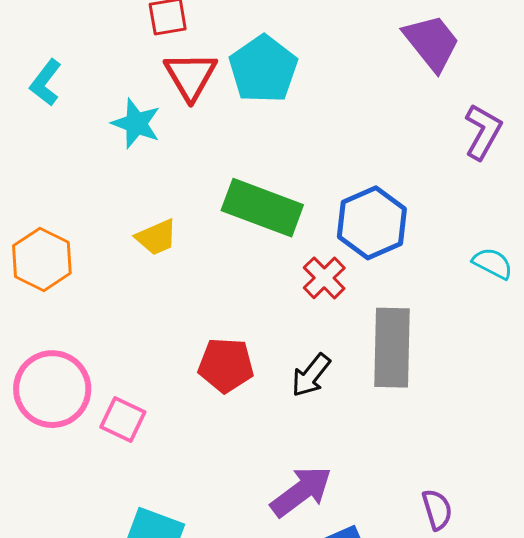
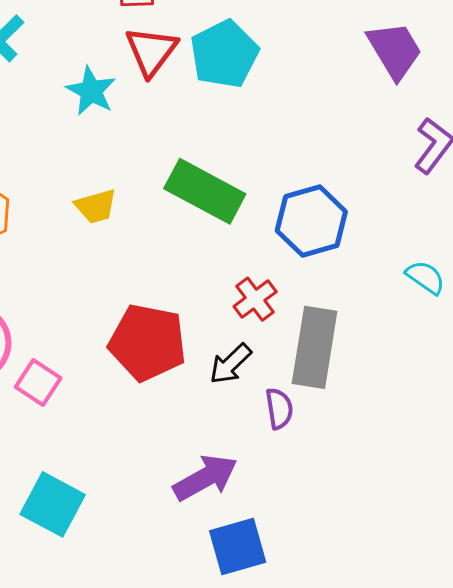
red cross: (324, 278) -> (255, 299), moved
red pentagon: (226, 365) -> (148, 342), size x1.4
purple semicircle: (437, 510) -> (279, 409), moved

